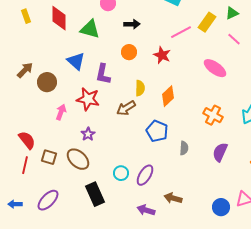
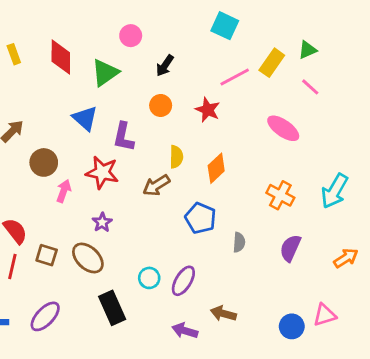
black arrow: (132, 24) -> (165, 66), turned 126
green triangle: (90, 29) -> (105, 73), turned -50
brown circle: (47, 82) -> (44, 162), moved

